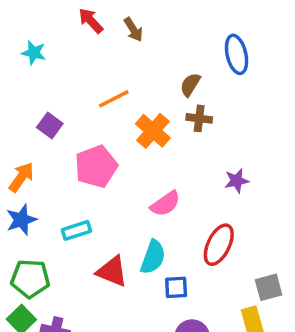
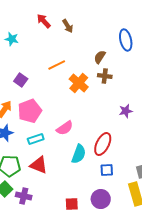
pink pentagon: (96, 166) -> (30, 111), moved
pink semicircle: (165, 204) -> (65, 128), moved
red ellipse: (219, 245) -> (103, 144), moved
red triangle: (112, 271) -> (39, 165), moved
blue square: (176, 287) -> (107, 170), moved

